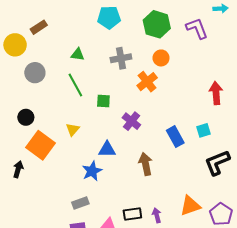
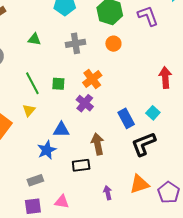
orange cross: (147, 82) -> (92, 79), moved
green line: (75, 85) -> (32, 83), moved
cyan square: (204, 130) -> (153, 113), turned -32
black L-shape: (217, 163) -> (144, 144), moved
black rectangle: (132, 214) -> (81, 165), moved

